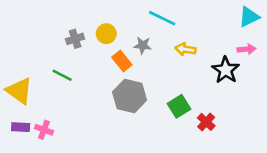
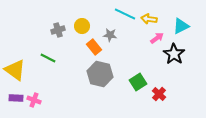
cyan triangle: (249, 17) -> (181, 26), moved
yellow arrow: (185, 49) -> (149, 19), moved
pink arrow: (246, 49) -> (157, 38), moved, turned -32

